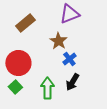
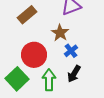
red circle: (18, 63) -> (34, 55), moved
green square: (15, 87) -> (17, 79), size x1.6

